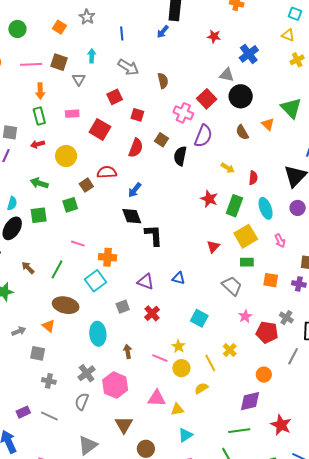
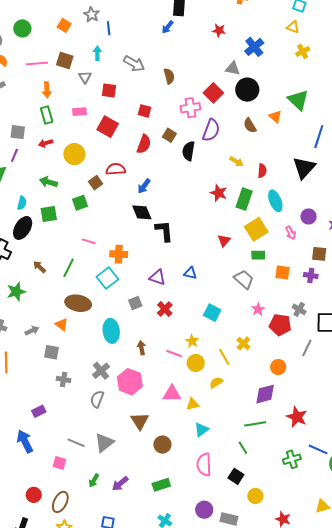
blue line: (122, 33) -> (109, 28), moved
red square: (115, 97) -> (109, 90), moved, turned 35
pink cross: (183, 113) -> (190, 108), turned -30
purple circle: (298, 208) -> (309, 216), moved
gray line: (49, 416) -> (76, 443), moved

